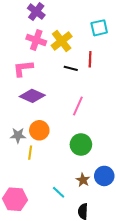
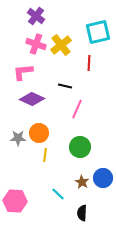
cyan square: (99, 28) -> (98, 32), size x1.4
black line: (71, 68) -> (65, 86), moved
yellow line: (30, 153) -> (45, 155), moved

